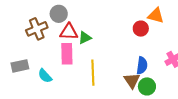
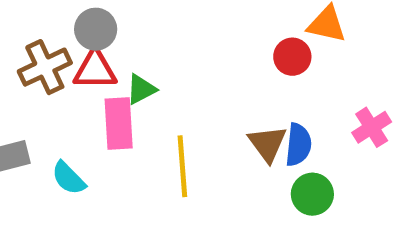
red triangle: (69, 32) -> (95, 70), moved
green triangle: (85, 38) -> (141, 89), moved
brown triangle: (132, 81) -> (267, 144), moved

